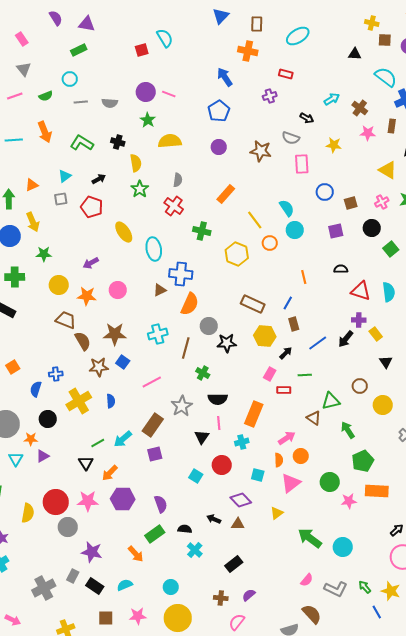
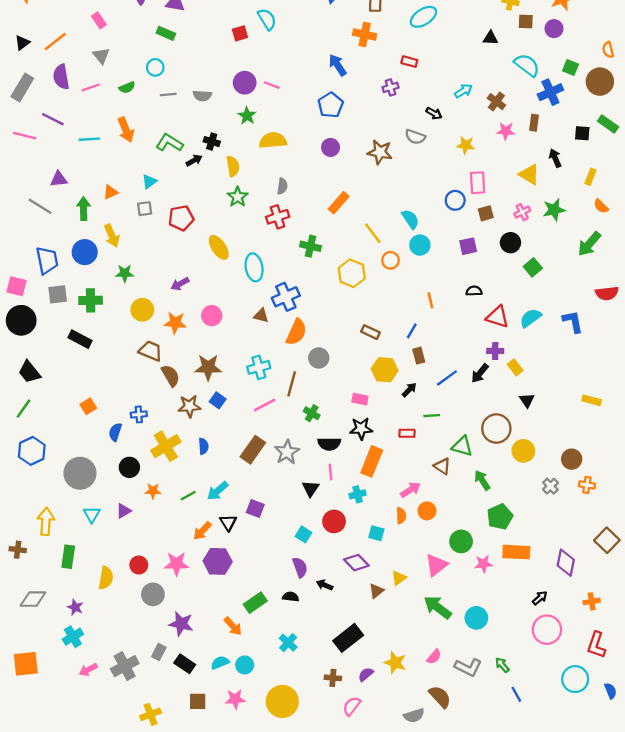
green rectangle: (79, 50) -> (166, 33), turned 49
pink rectangle: (302, 164) -> (478, 183), moved
black arrow: (99, 179) -> (194, 160), moved
red cross: (174, 206) -> (278, 217), turned 36
red pentagon: (92, 207) -> (181, 218), turned -30
blue cross: (181, 274) -> (286, 297), turned -30
brown triangle: (160, 290) -> (261, 316), turned 40
cyan semicircle: (389, 292) -> (530, 318), turned -120
brown rectangle: (253, 304) -> (370, 332), size x0.7
black star: (227, 343) -> (361, 429), moved
pink rectangle: (270, 374) -> (360, 399), moved, turned 72
pink line: (152, 382) -> (265, 405), moved
brown circle: (360, 386) -> (496, 429), size x1.6
green triangle: (331, 401) -> (462, 446), turned 30
brown rectangle: (153, 425) -> (253, 450), moved
orange star: (31, 439) -> (153, 491), moved
purple square: (155, 454) -> (255, 509), turned 35
black triangle: (86, 463) -> (228, 523), moved
pink triangle: (291, 483) -> (436, 565), moved
red circle: (56, 502) -> (139, 565), size x0.6
purple semicircle: (161, 504) -> (300, 567), moved
brown triangle: (238, 524) -> (376, 591), moved, turned -40
cyan cross: (195, 550) -> (288, 643), moved
black rectangle: (234, 564) -> (348, 638), size x1.4
cyan circle: (171, 587) -> (245, 665), moved
yellow star: (391, 591) -> (395, 663), moved
pink arrow: (13, 620) -> (88, 670), moved, turned 126

